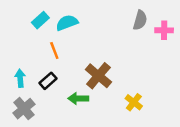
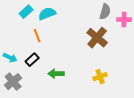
brown cross: (98, 76) -> (97, 38), moved
cyan arrow: (20, 78) -> (10, 58), turned 120
yellow cross: (134, 102) -> (100, 77), turned 32

